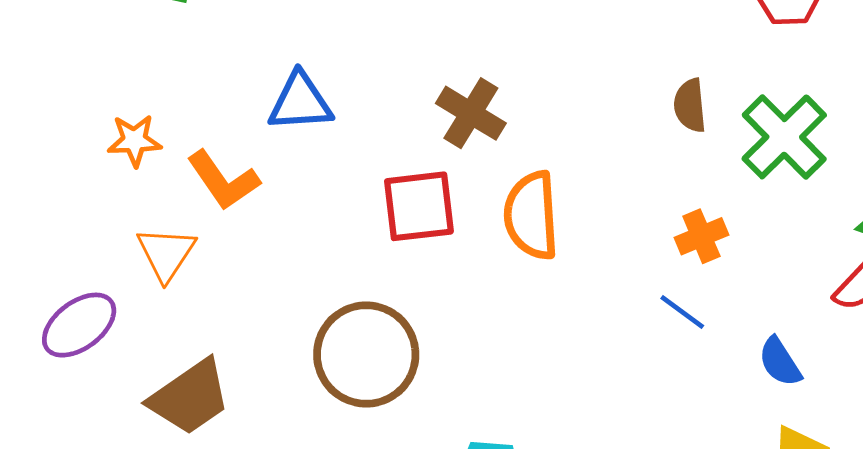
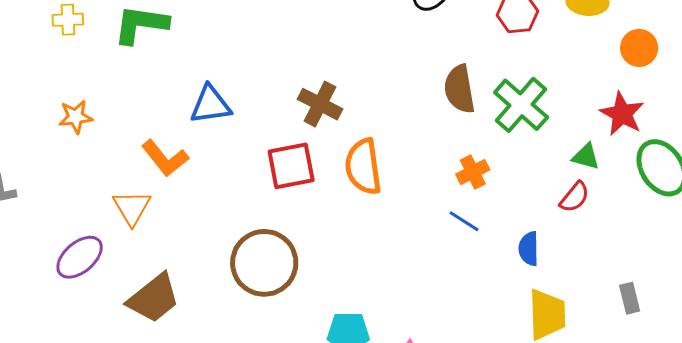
brown semicircle: (690, 105) -> (459, 89), size x1.4
orange star: (134, 141) -> (76, 117), moved
blue semicircle: (780, 362) -> (529, 249), turned 36

